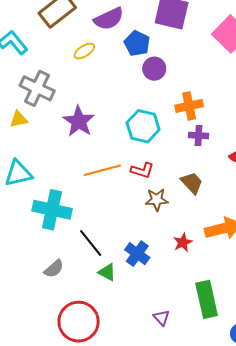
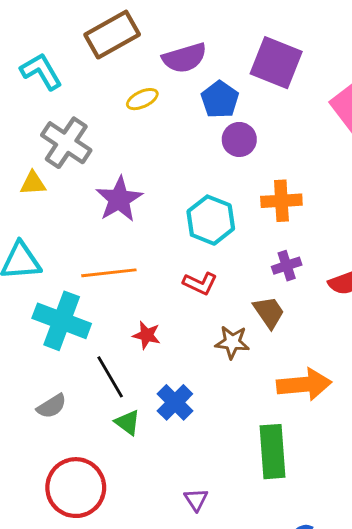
purple cross: (199, 136) -> (287, 266), moved, turned -30
orange line: (102, 170) -> (109, 273), moved
brown star: (157, 200) -> (232, 342), moved
red star: (183, 242) -> (147, 335), moved, turned 30
green rectangle: (207, 299) -> (273, 452), moved

